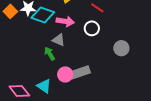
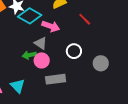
white circle: (92, 28) -> (74, 51), moved
green arrow: (50, 54) -> (29, 55), turned -80
pink circle: (65, 74) -> (42, 60), moved

